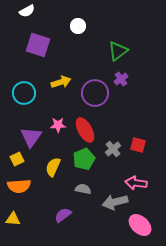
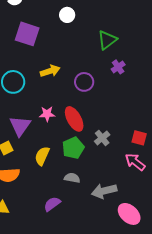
purple cross: (121, 79) -> (118, 67), moved
purple circle: (95, 93) -> (84, 82), size x0.7
red square: (138, 145) -> (139, 138), moved
pink arrow: (136, 183) -> (135, 162), moved, turned 30

